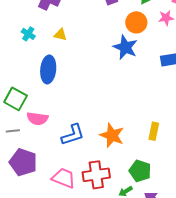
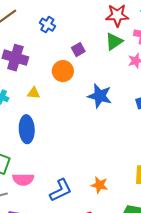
orange circle: (136, 22) -> (63, 71), moved
orange star: (112, 135) -> (99, 185), size x0.7

